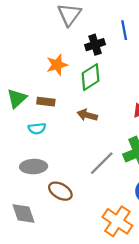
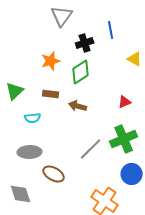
brown rectangle: (46, 102) -> (51, 94), moved

